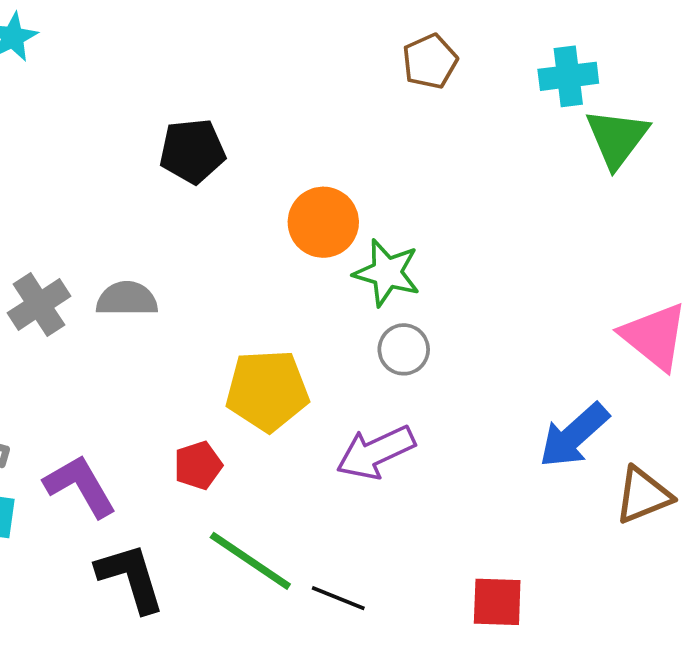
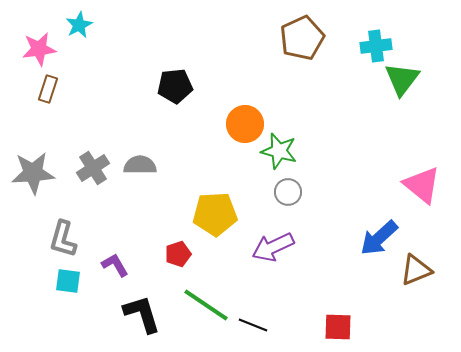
brown pentagon: (430, 61) -> (302, 38), size x1.5
purple L-shape: (80, 486) -> (115, 265), size x0.7

